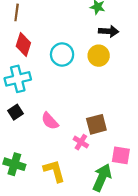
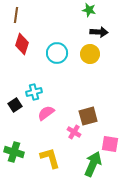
cyan cross: (18, 79) -> (34, 92), moved, size x0.7
pink semicircle: (50, 121) -> (46, 113), turned 96

